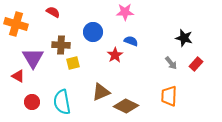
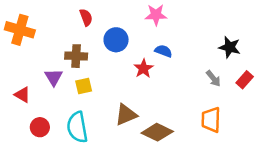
red semicircle: (53, 12) -> (86, 17), moved, turned 40
purple triangle: (33, 58) -> (54, 77), moved, size x0.7
yellow square: (73, 63) -> (84, 86), moved

